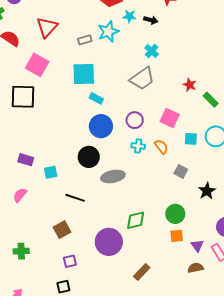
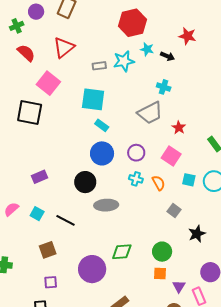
cyan cross: (152, 51) -> (164, 87), turned -32
red star: (190, 85) -> (179, 128), moved
purple rectangle: (26, 160) -> (40, 177), moved, turned -49
cyan square: (51, 172) -> (37, 214), moved, turned 32

